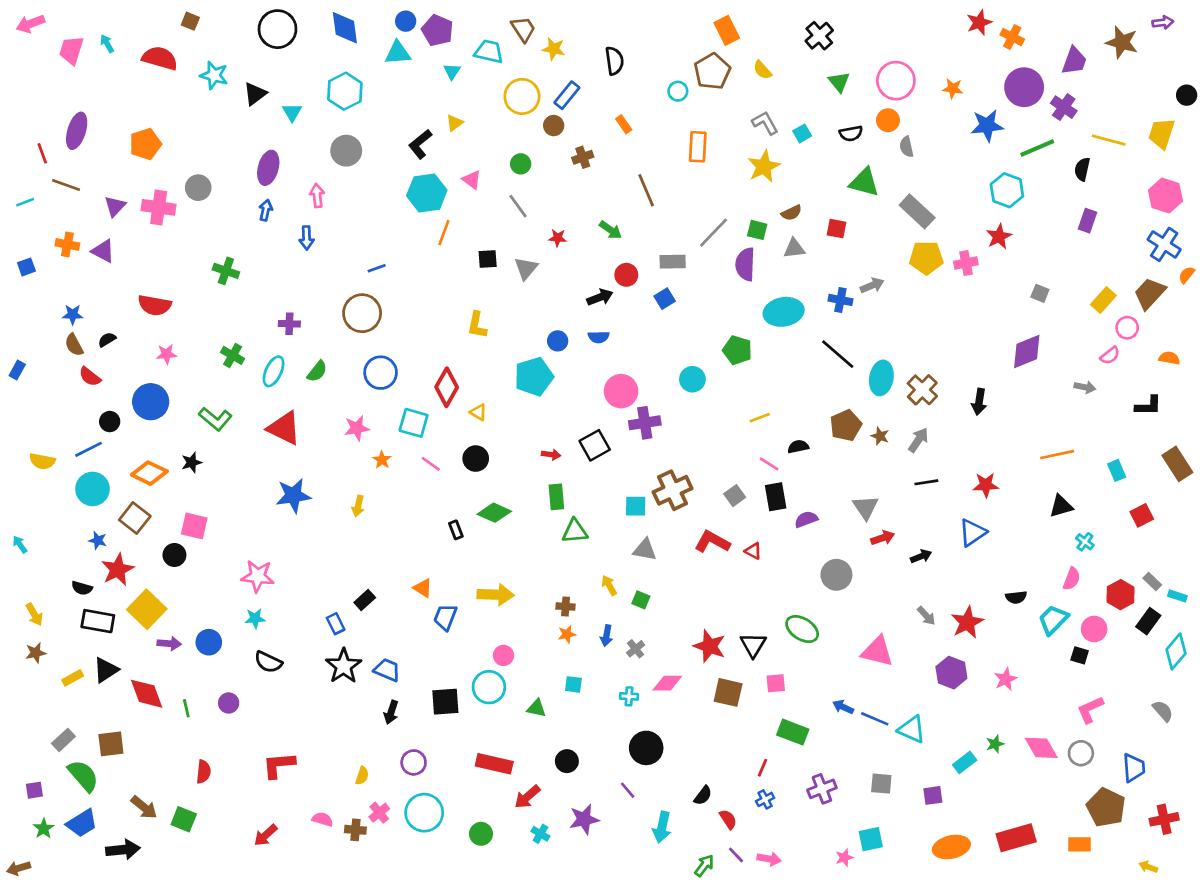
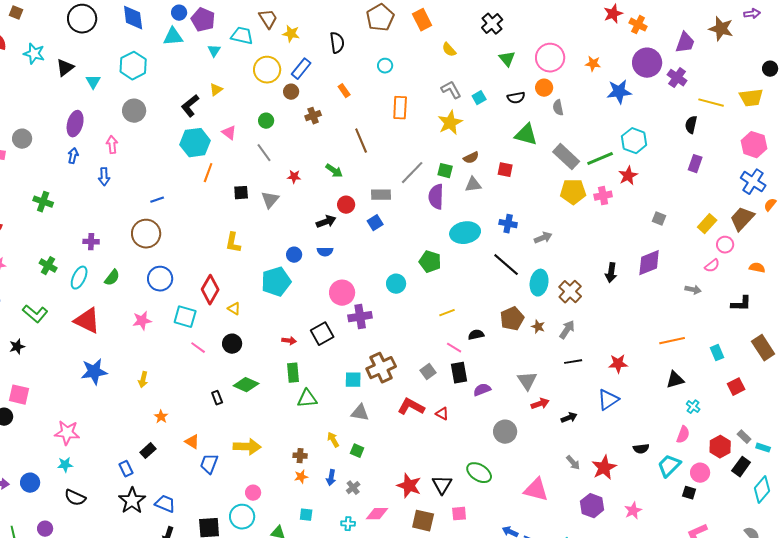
brown pentagon: (712, 71) -> (380, 18), moved
yellow trapezoid: (1162, 133) -> (751, 98), turned -115
green line: (1037, 148) -> (600, 159), moved
gray arrow: (872, 285) -> (543, 238), moved
black arrow: (979, 402) -> (611, 273), moved
orange star: (382, 460) -> (161, 417), moved

